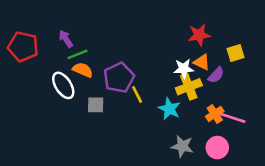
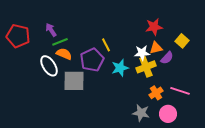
yellow square: (235, 53) -> (182, 41), turned -32
orange triangle: (202, 62) -> (156, 48), turned -40
yellow line: (137, 94) -> (106, 45), moved
gray square: (96, 105) -> (74, 81), size x1.6
cyan star: (169, 109) -> (120, 68), moved, turned 30
orange cross: (215, 114) -> (156, 93), moved

